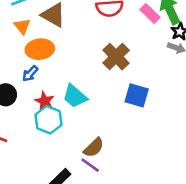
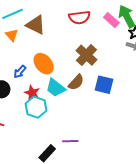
orange ellipse: (40, 49) -> (44, 64), moved, turned 60
brown semicircle: (94, 148) -> (76, 82), moved
purple line: (90, 165) -> (70, 141), turned -35

